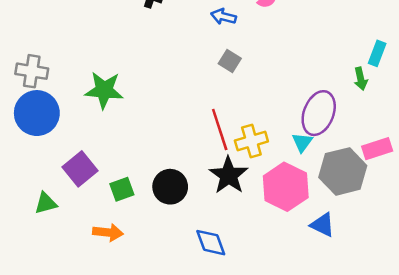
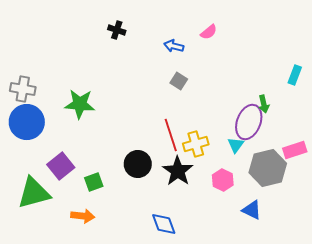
green arrow: (361, 79) -> (264, 104), moved
black circle: (170, 187) -> (138, 164), moved
pink hexagon: (286, 187) -> (223, 180), size x0.6
green triangle: (46, 203) -> (34, 193), size x1.8

